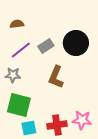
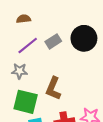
brown L-shape: (56, 77) -> (53, 88), moved

